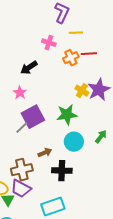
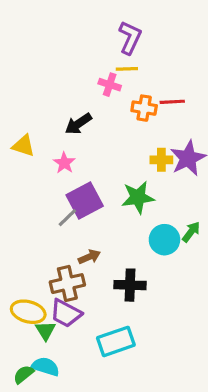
yellow line: (76, 33) -> (127, 69), moved
orange cross: (71, 58) -> (144, 108), turned 35
yellow cross: (82, 91) -> (161, 160), turned -32
cyan circle: (74, 142) -> (164, 240), moved
brown arrow: (45, 153) -> (89, 257), moved

